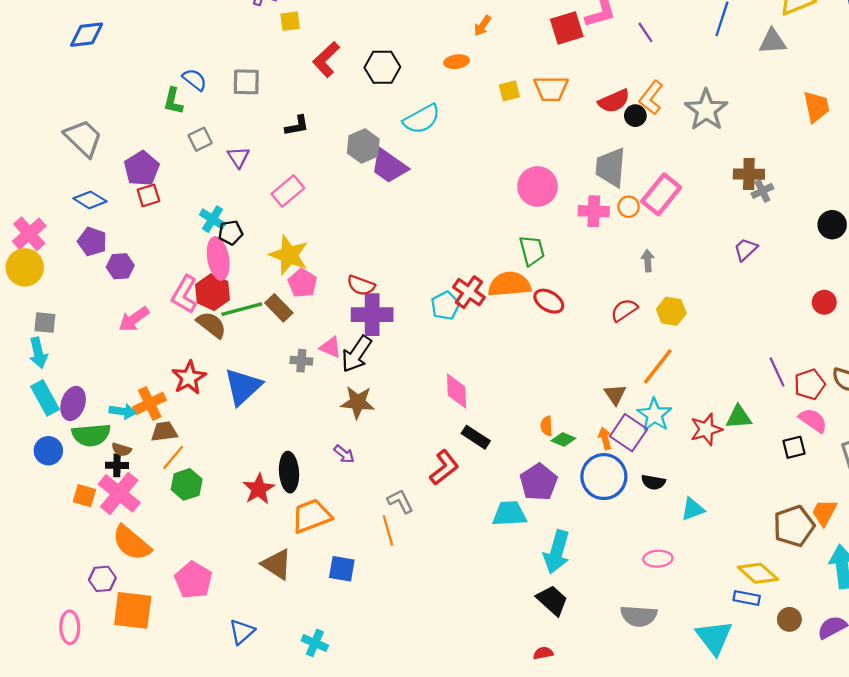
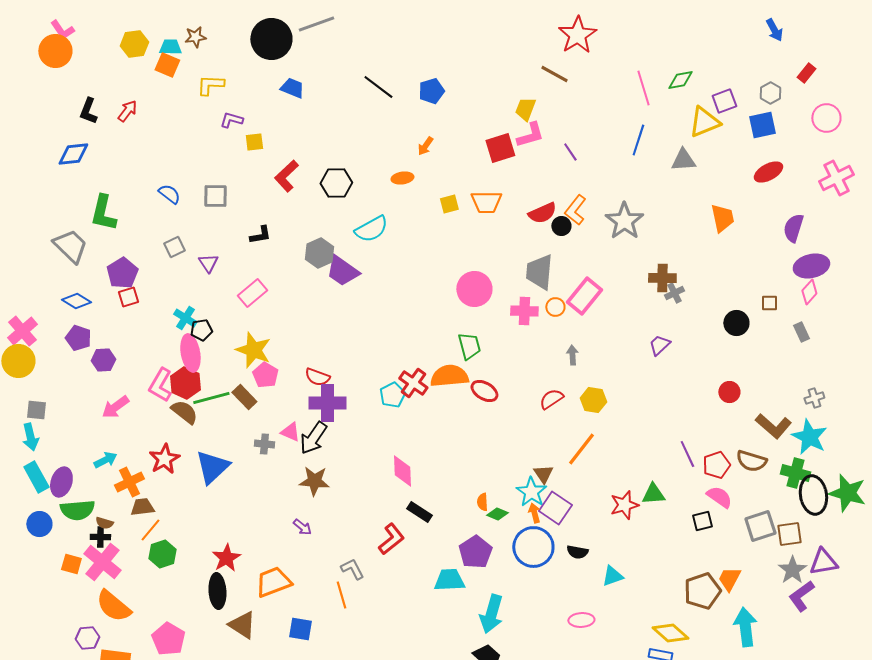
green L-shape: (173, 101) -> (103, 213), moved, size x1.5
cyan arrow: (123, 411) -> (105, 460), moved, turned -35
cyan star: (654, 415) -> (531, 492), moved
black ellipse: (289, 472) -> (217, 591), moved

